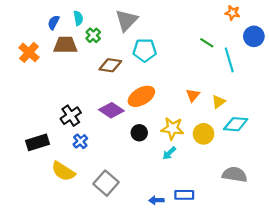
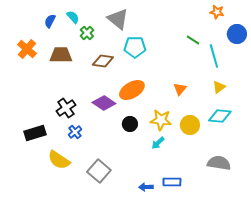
cyan semicircle: (78, 18) -> (73, 17), turned -32
gray triangle: (126, 20) -> (118, 19), turned -35
brown trapezoid: (65, 45) -> (61, 55), moved
yellow triangle: (219, 102) -> (219, 87), moved

